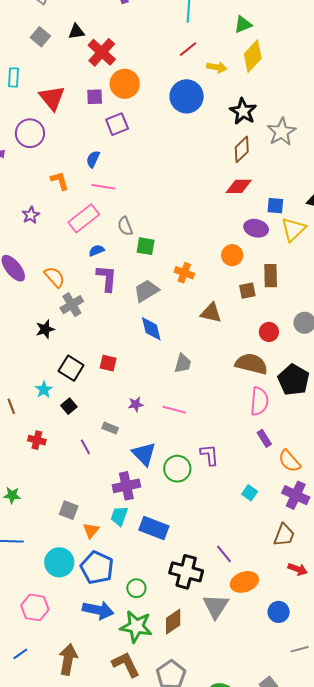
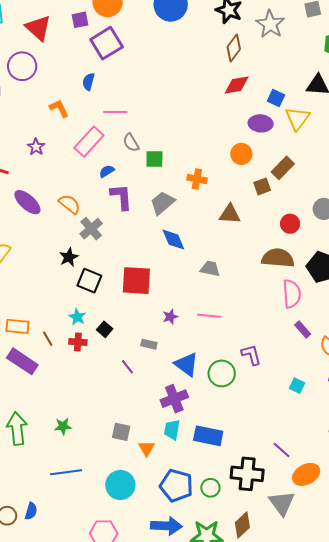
purple square: (117, 124) -> (107, 43), size x1.4
pink line: (103, 187) -> (115, 112), moved
blue square: (275, 206) -> (276, 98), turned 30
brown rectangle: (271, 276) -> (283, 168), turned 55
red square: (108, 363) -> (136, 281), size x1.8
gray trapezoid: (183, 363) -> (210, 269), turned -85
black square: (71, 368) -> (89, 281), moved
red cross: (37, 440) -> (78, 342), moved
blue pentagon: (97, 568) -> (176, 486), moved
green circle: (136, 588) -> (210, 488), moved

